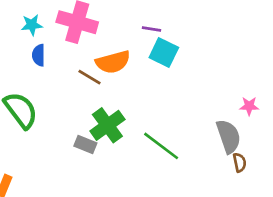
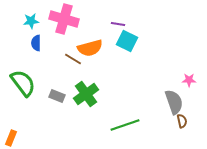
gray rectangle: (85, 145) -> (57, 96), moved
green line: (161, 146) -> (125, 125), moved, turned -56

